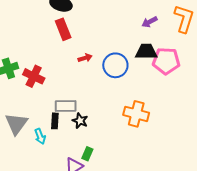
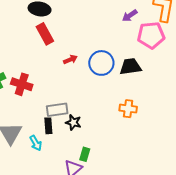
black trapezoid: (146, 52) -> (130, 67), moved
pink pentagon: (166, 61) -> (151, 35), moved
orange cross: (136, 114) -> (128, 109), size x0.7

